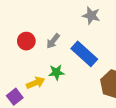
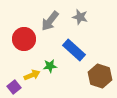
red circle: (26, 41) -> (24, 39), size x1.5
gray arrow: (53, 41) -> (50, 21), moved, size x1.5

